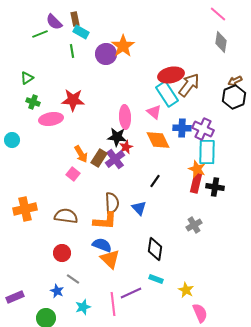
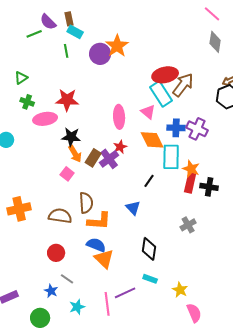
black star: (117, 137) -> (71, 137), moved
cyan rectangle: (207, 152) -> (171, 157), moved
brown semicircle: (112, 203) -> (86, 203), moved

